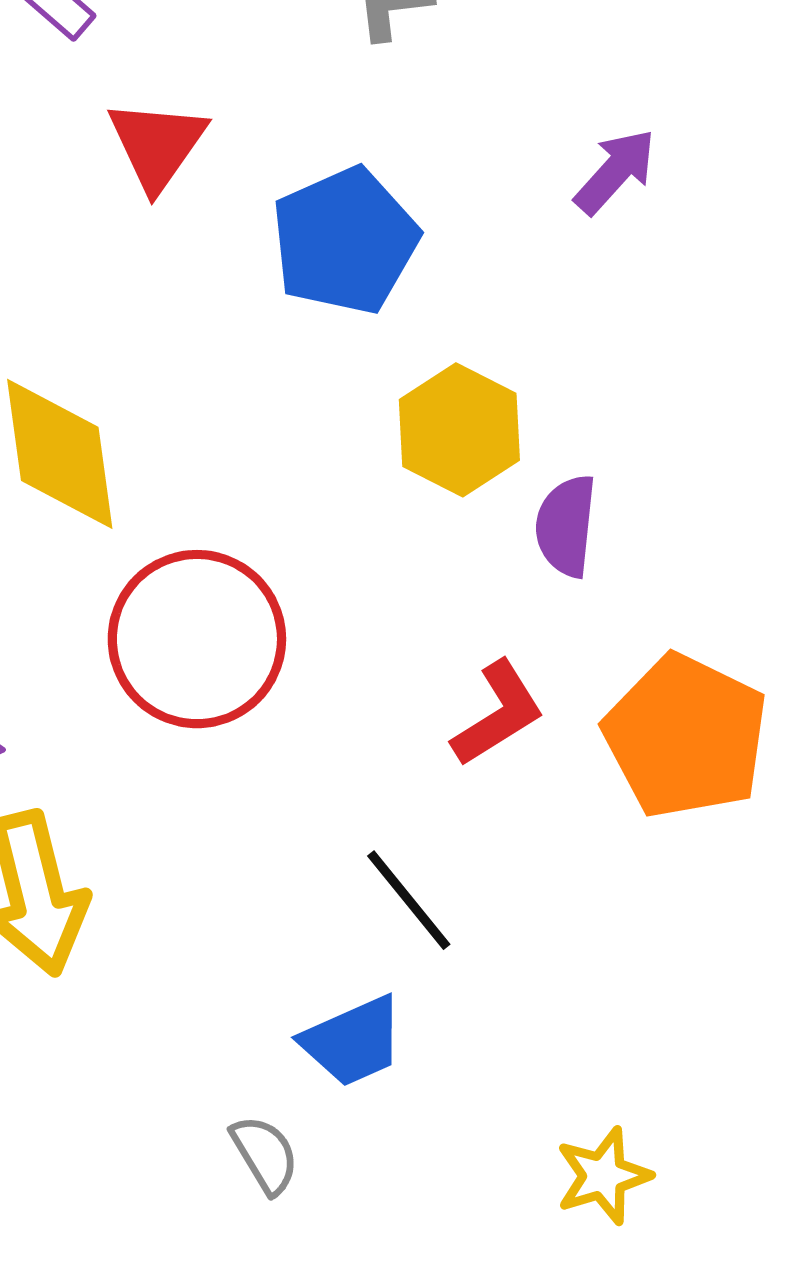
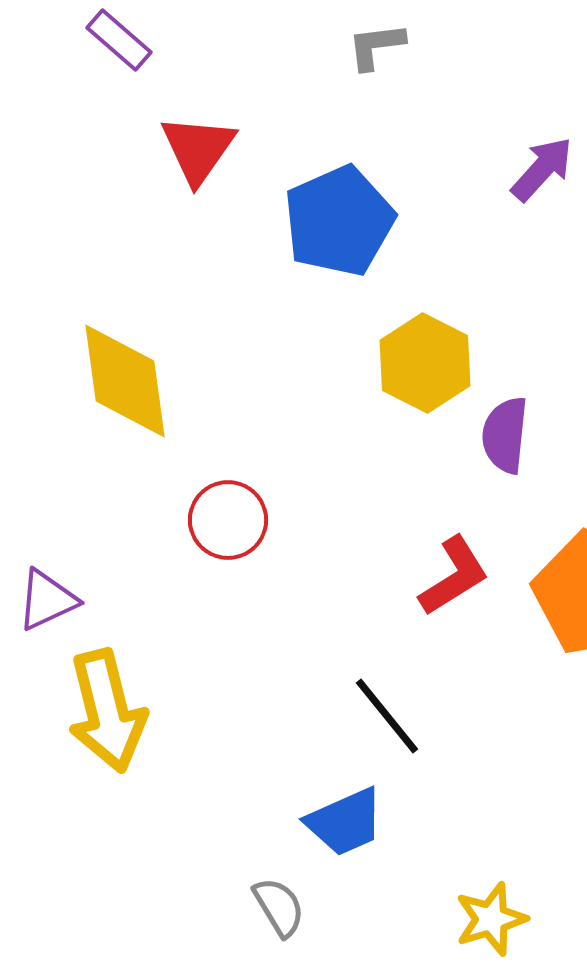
red circle: (197, 639) -> (228, 520), size x0.6
yellow star: (603, 1176) -> (491, 919), moved

